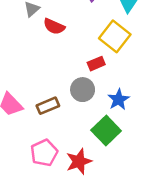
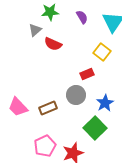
yellow square: (115, 36) -> (102, 52), size x0.7

